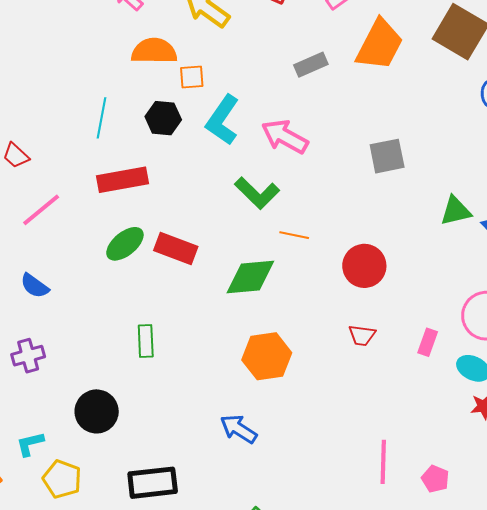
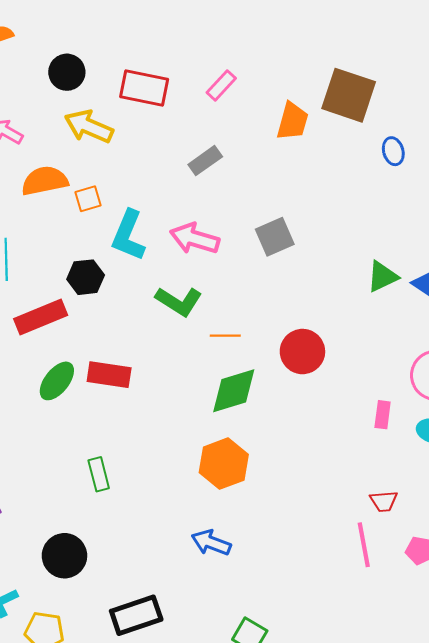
orange trapezoid: (380, 45) -> (293, 121), moved, size x0.7
black hexagon: (163, 118) -> (86, 277), moved
gray square: (387, 156) -> (275, 237), moved
green diamond: (250, 277) -> (234, 391), moved
red trapezoid: (362, 335) -> (384, 501), moved

